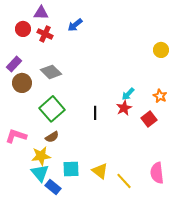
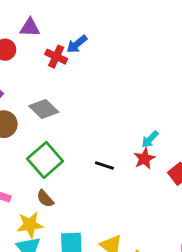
red cross: (45, 34) -> (56, 57), moved
black line: (95, 113) -> (104, 165), turned -72
brown semicircle: (52, 137) -> (45, 199), turned 80

